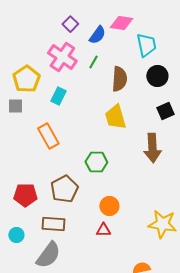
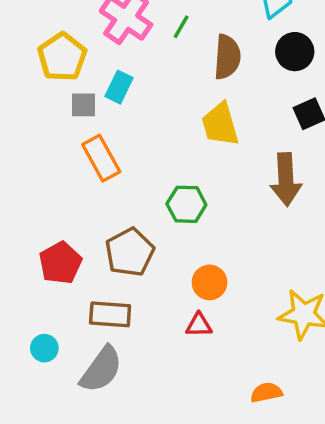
gray square: (15, 106) -> (83, 105), moved
red pentagon: (25, 195) -> (60, 263), turned -30
cyan circle: (16, 235) -> (44, 348), moved

